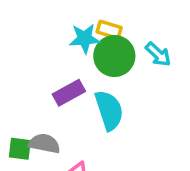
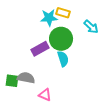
green circle: (114, 56) -> (61, 39), moved
cyan semicircle: (109, 110) -> (63, 59), size x0.7

